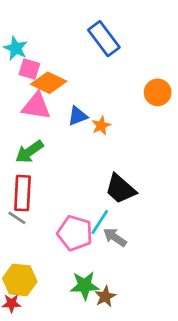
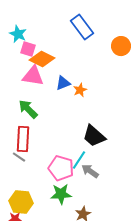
orange circle: (158, 92) -> (121, 46), moved
green arrow: (29, 152) -> (28, 109), turned 80
green star: (85, 285) -> (61, 194), moved

